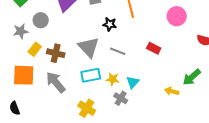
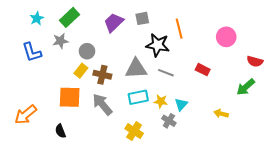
gray circle: (41, 20) -> (87, 51), moved
black star: (110, 24) -> (158, 45), size x1.6
gray star: (21, 31) -> (60, 41), moved
gray triangle: (89, 47) -> (136, 69), turned -50
green arrow: (192, 77) -> (246, 87), moved

